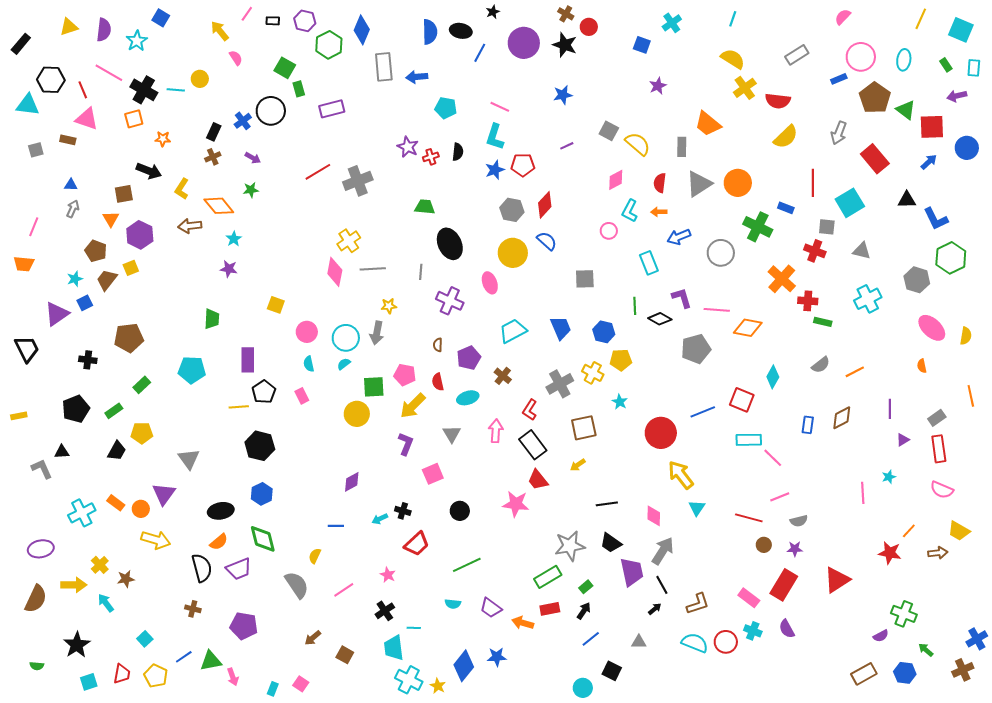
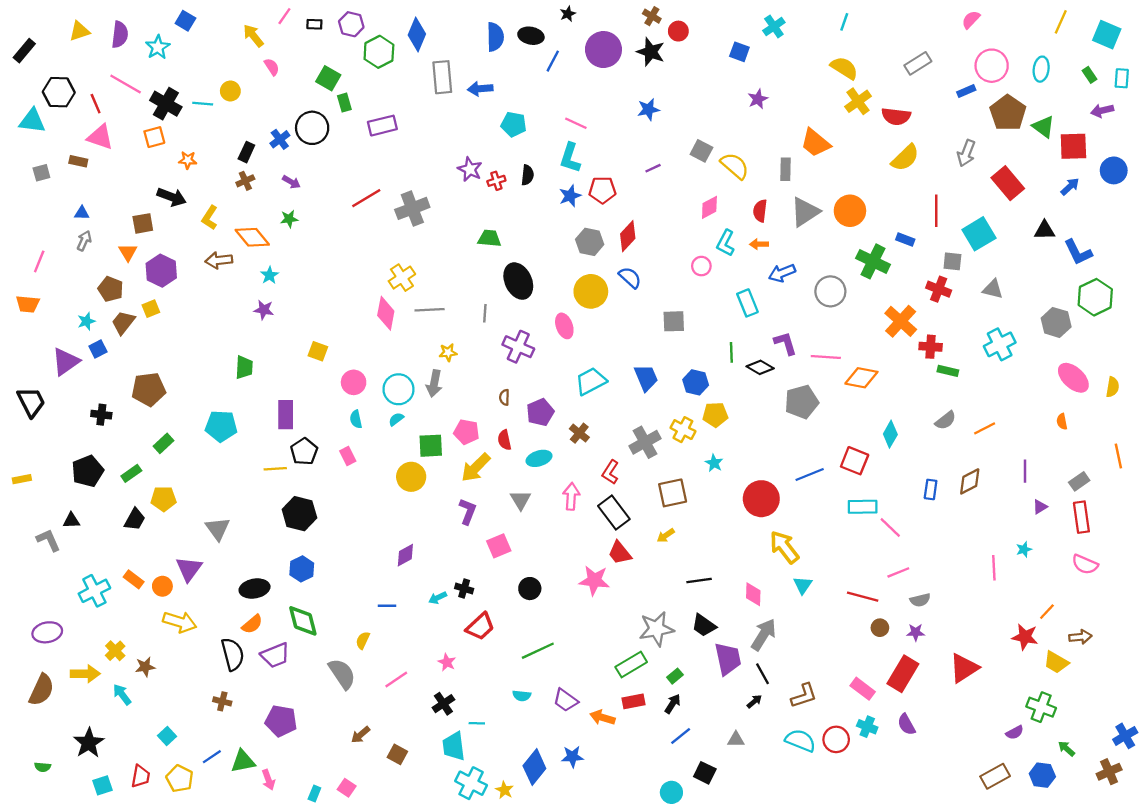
yellow trapezoid: (959, 531) -> (1056, 662), moved

